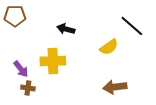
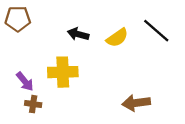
yellow semicircle: (109, 47) -> (117, 38), moved

